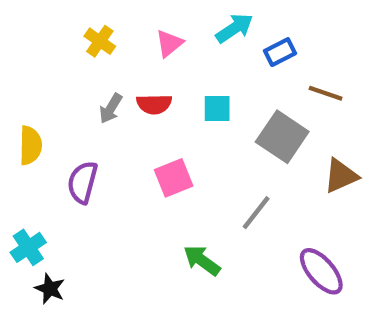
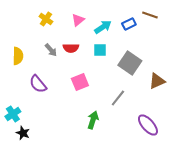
cyan arrow: (234, 28) -> (103, 27), moved
brown line: (326, 93) -> (150, 15), moved
gray arrow: (111, 108) -> (51, 50), turned -72
yellow semicircle: (30, 145) -> (18, 56), moved
purple semicircle: (82, 182) -> (38, 84), turned -54
green arrow: (202, 260) -> (93, 120), turned 72

